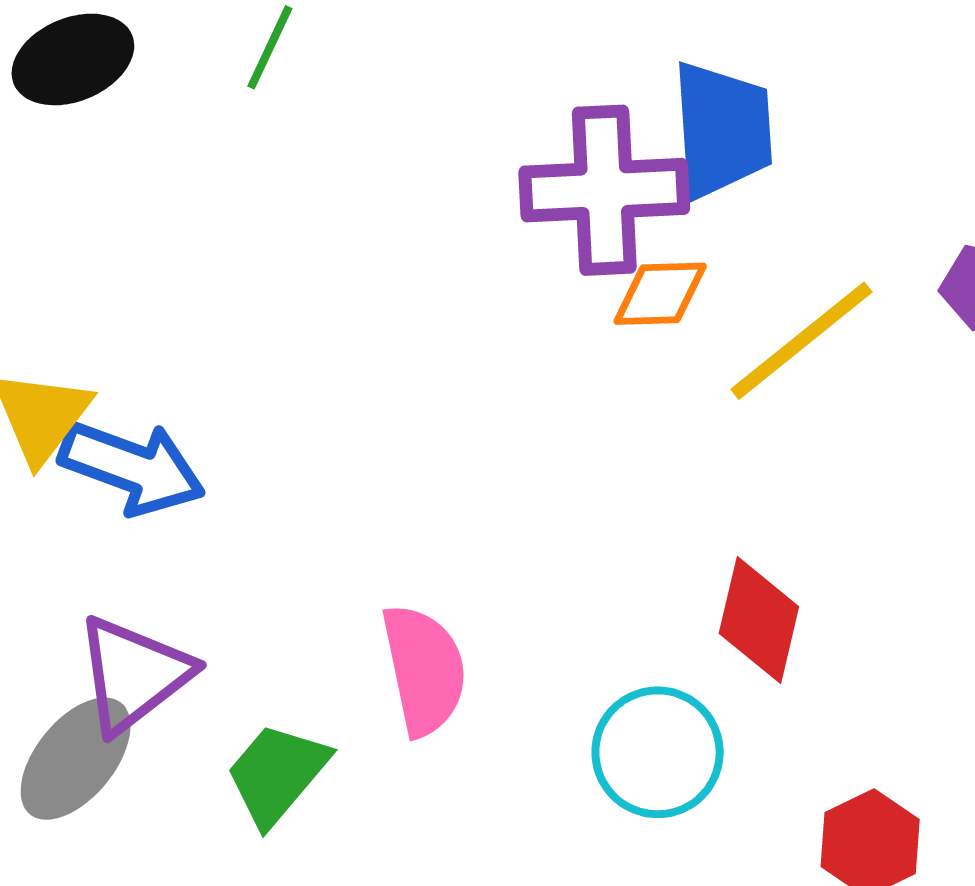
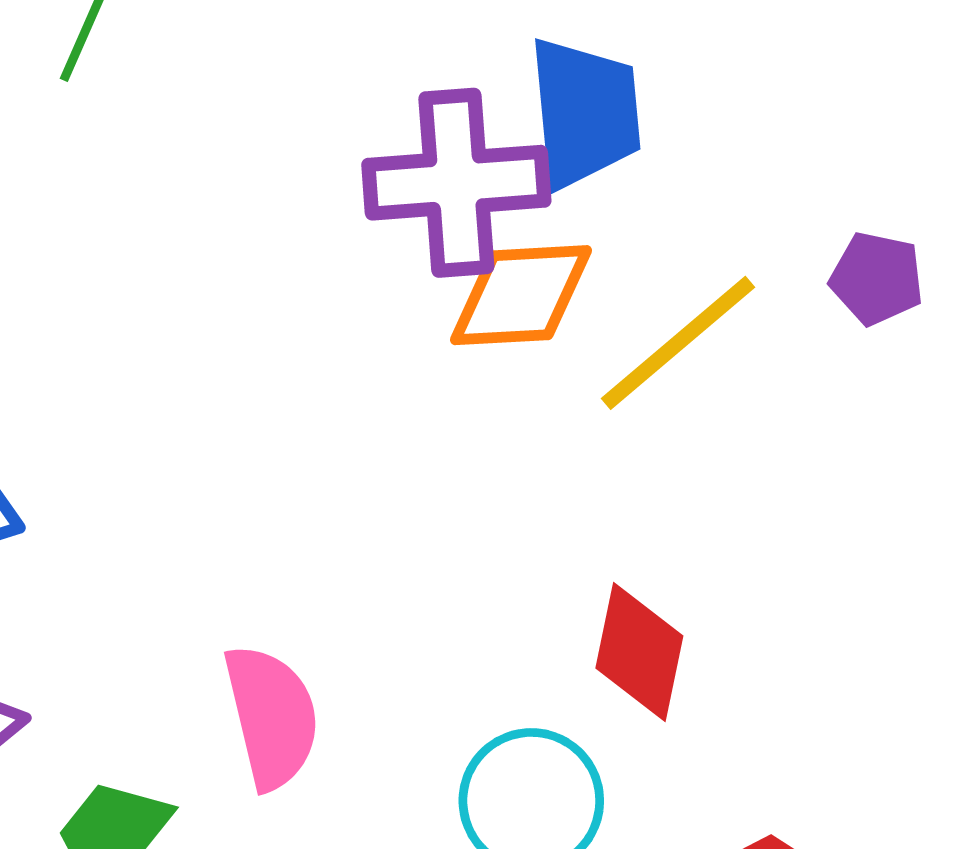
orange diamond: (660, 294) -> (521, 295), size x1.4

